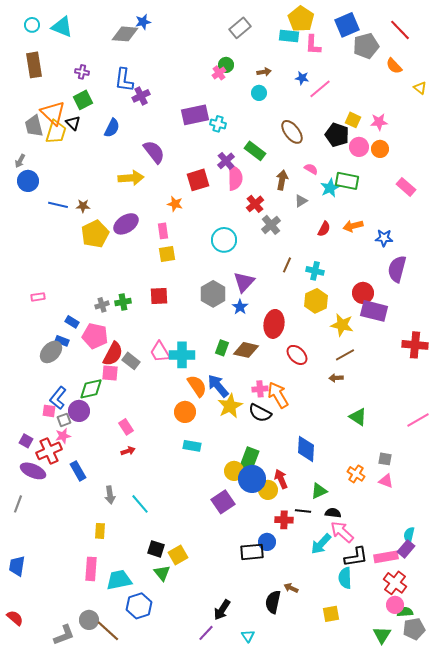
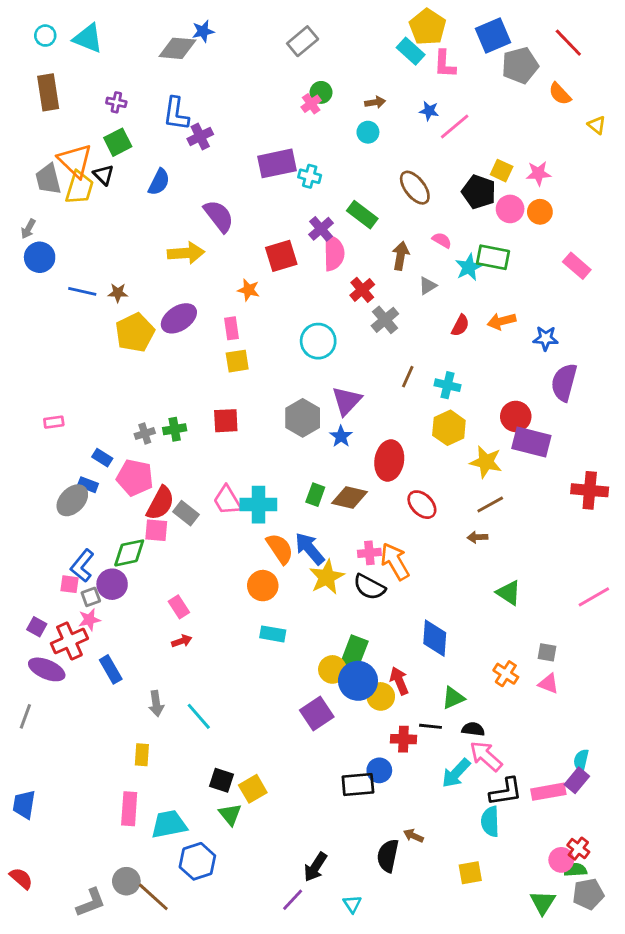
gray rectangle: (240, 28) -> (303, 41), moved
cyan rectangle: (289, 36) -> (411, 51), turned 36
red cross: (395, 583) -> (578, 849), moved, size x0.7

